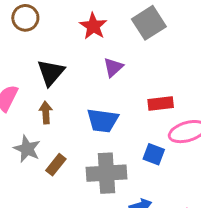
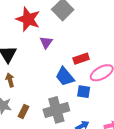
red star: (93, 26) -> (28, 19), size x1.4
blue trapezoid: (103, 121) -> (65, 77), moved, turned 55

